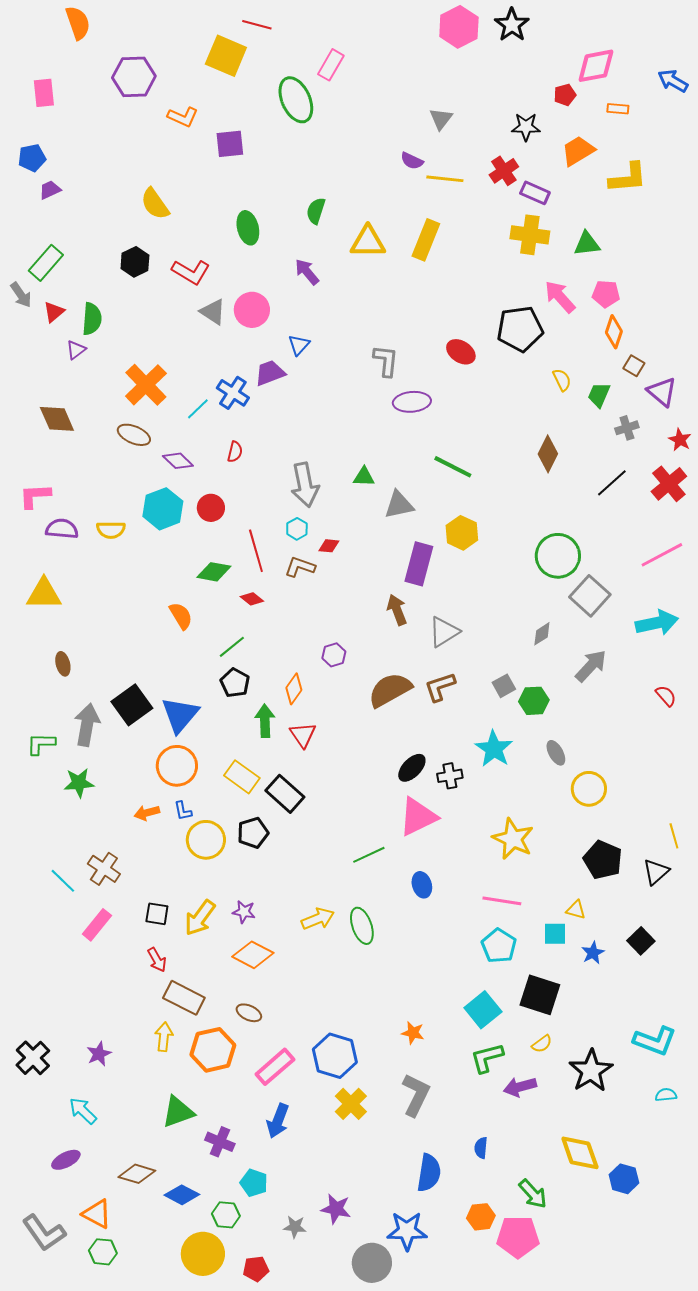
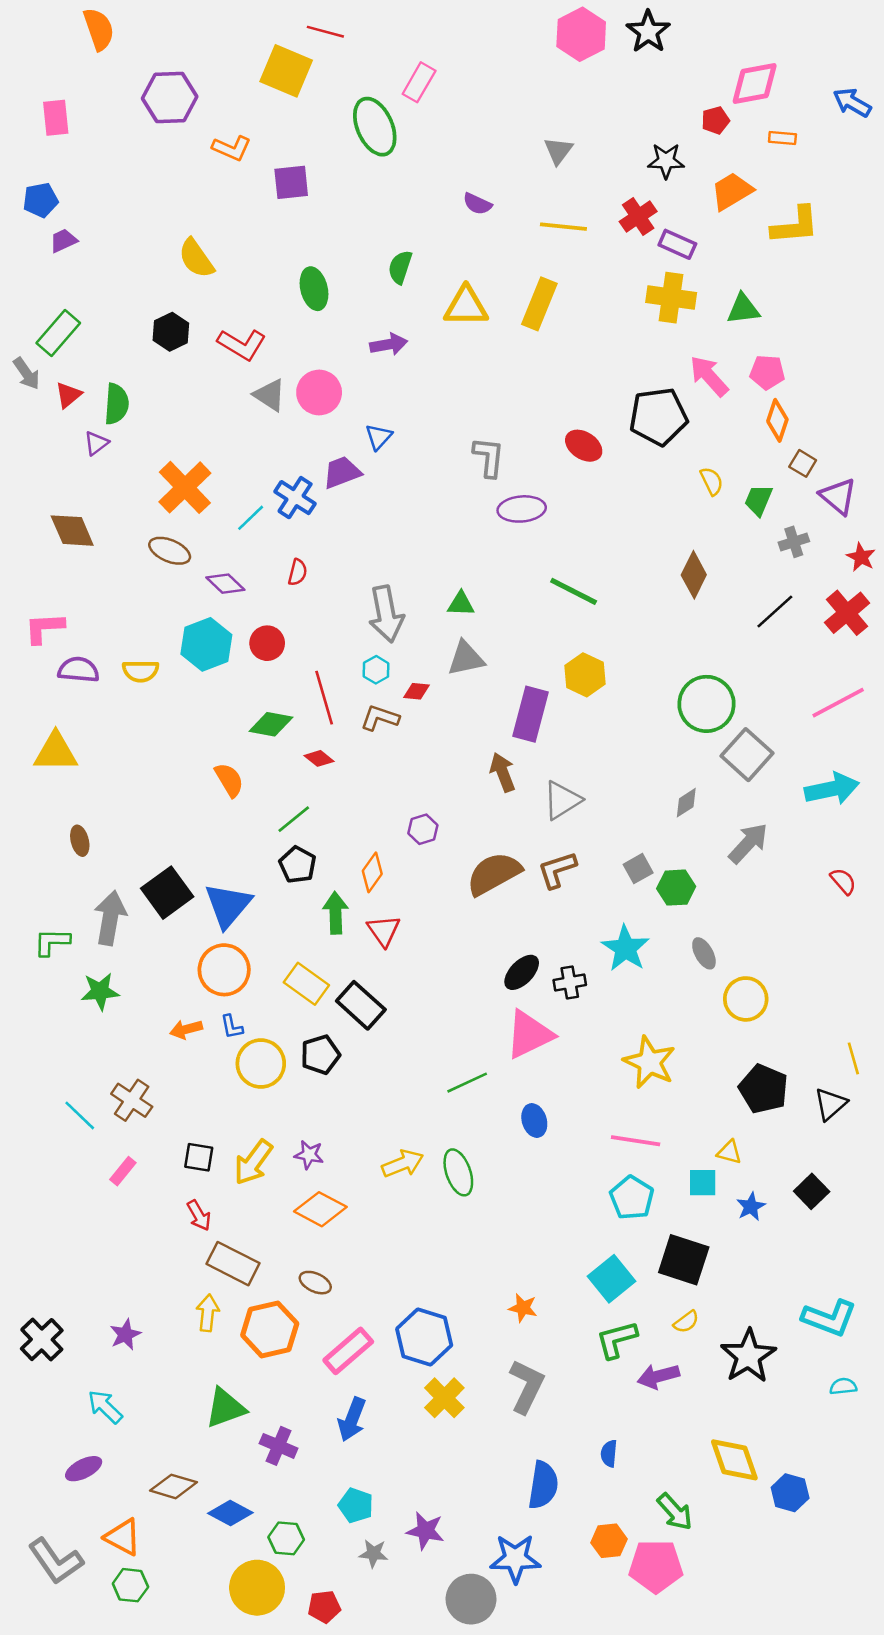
purple semicircle: (412, 161) -> (477, 204), moved
purple arrow: (307, 272) -> (389, 344), turned 120
gray triangle: (399, 505) -> (466, 658), moved
pink rectangle: (97, 925) -> (123, 1171), size x0.7
cyan pentagon: (254, 1183) -> (356, 1505), moved

